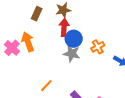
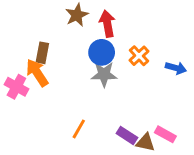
brown rectangle: (37, 14) -> (42, 53), moved
red arrow: (64, 27) -> (107, 24), moved

